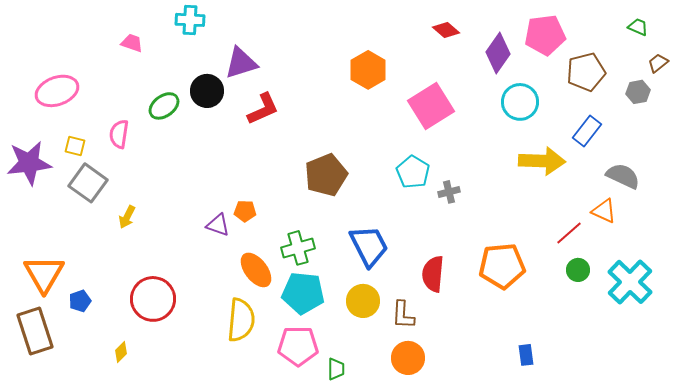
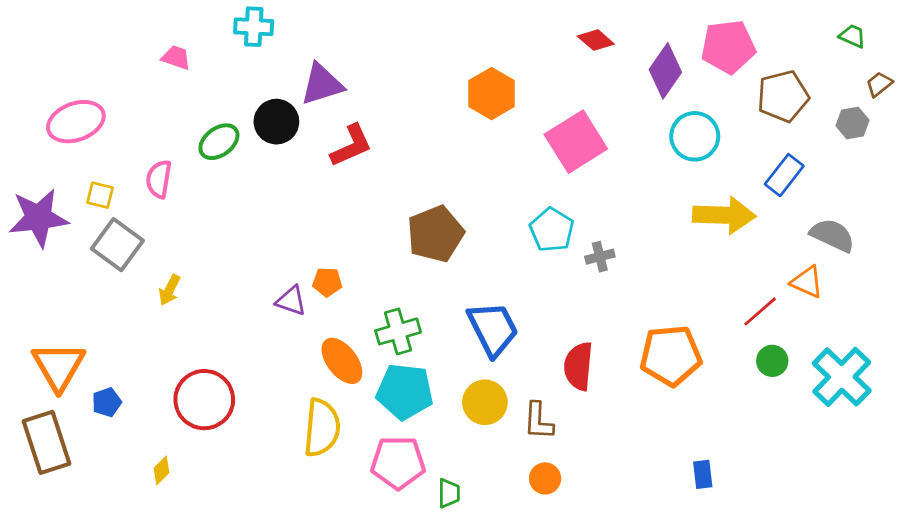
orange circle: (408, 358) -> (545, 478), size x0.7

